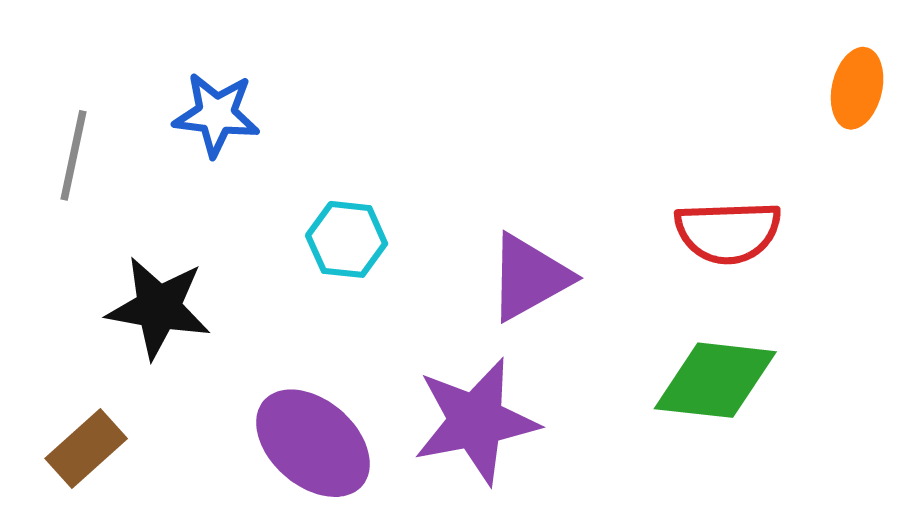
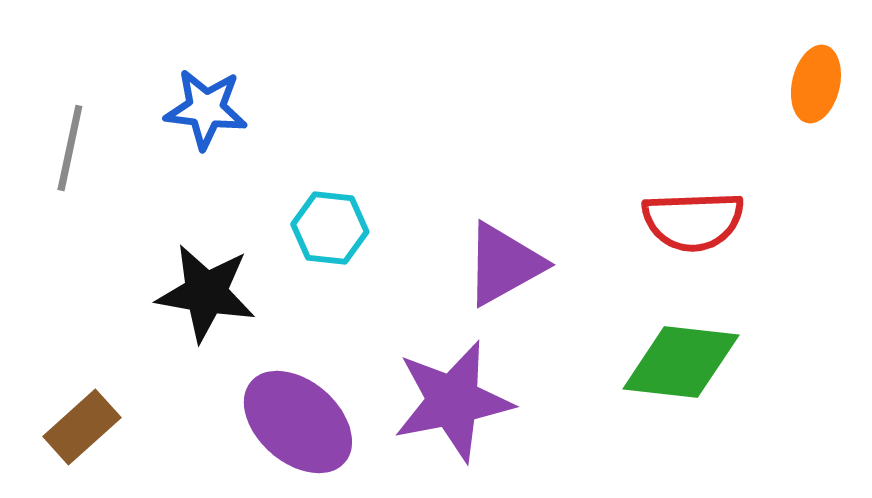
black star: (159, 308) -> (206, 293), moved

